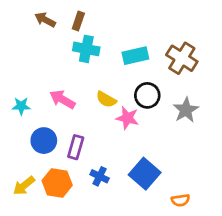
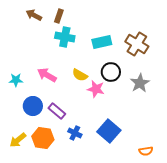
purple rectangle: (76, 147) -> (57, 111), turned -66
orange semicircle: (180, 200) -> (146, 151), moved

